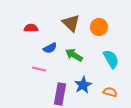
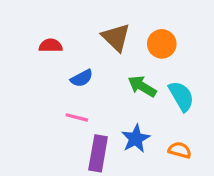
green arrow: (74, 55) -> (142, 86), moved
pink line: (39, 69) -> (77, 117), moved

